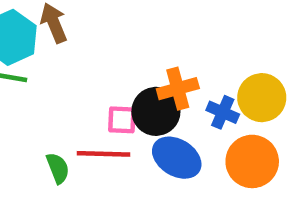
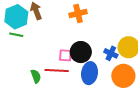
orange cross: (178, 89) -> (78, 13), moved
blue ellipse: (177, 158) -> (90, 73), turned 65

